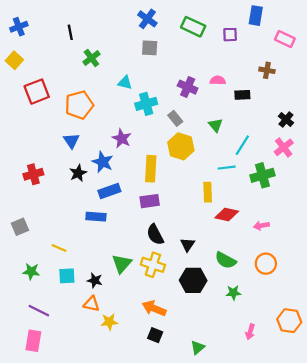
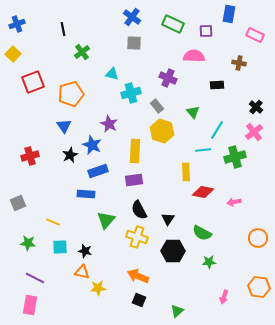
pink semicircle: (218, 80) -> (194, 56), moved, size x1.5
green triangle: (122, 264) -> (106, 220), moved
orange circle: (266, 264) -> (258, 238), moved

